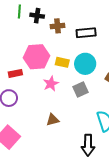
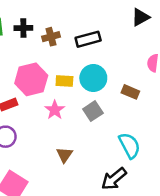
brown triangle: (53, 120) -> (64, 155), turned -32
black arrow: (88, 145) -> (114, 179), turned 60

